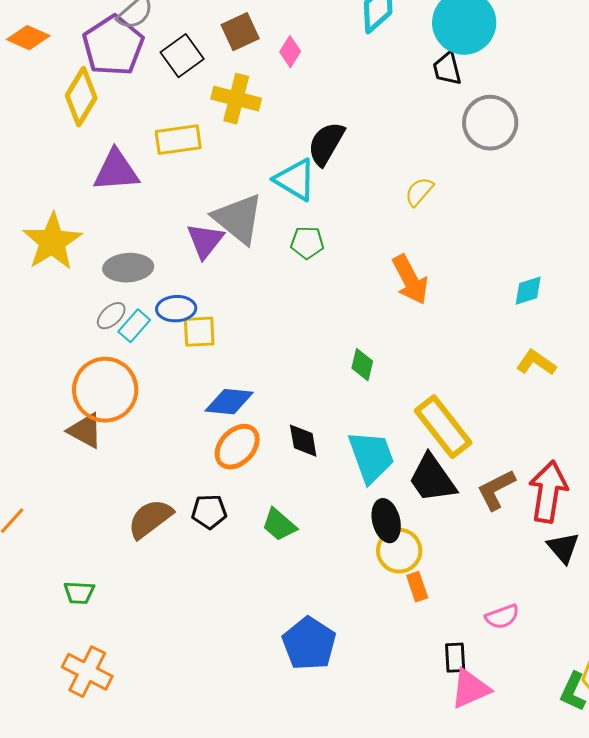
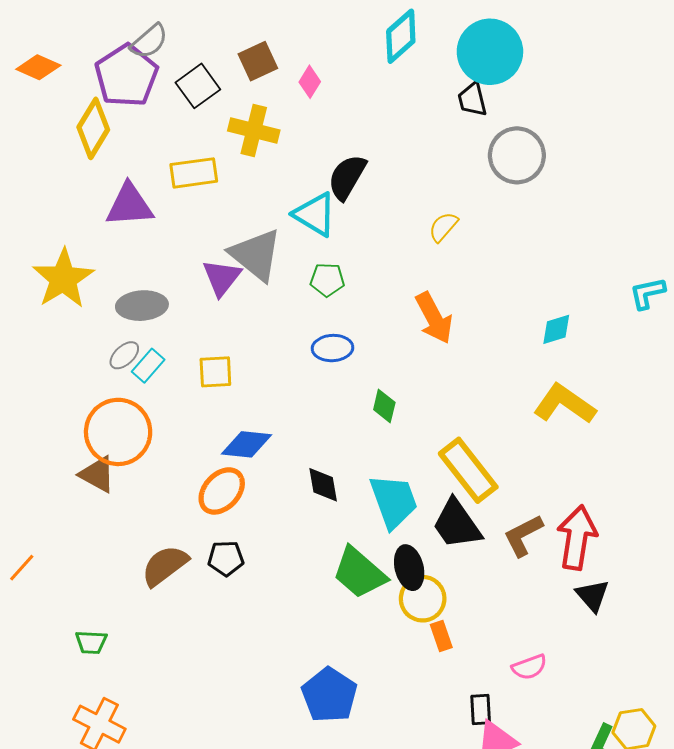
blue ellipse: (176, 309) -> (332, 348), moved
yellow L-shape: (536, 363) -> (565, 404), size x1.5
orange ellipse: (237, 447) -> (222, 491), moved
green trapezoid: (279, 525) -> (359, 573), moved, size x1.5

